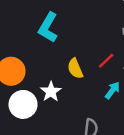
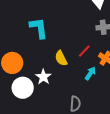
cyan L-shape: (48, 27) -> (39, 28), turned 145

